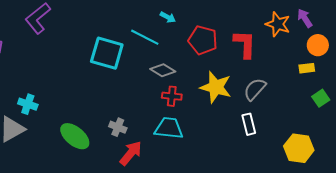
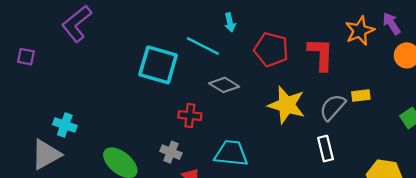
cyan arrow: (168, 17) -> (230, 22), turned 49
orange star: (278, 24) -> (360, 31), turned 30
yellow rectangle: (307, 68) -> (361, 96), moved
red cross: (172, 96) -> (190, 116), moved

